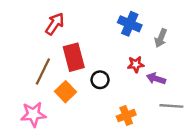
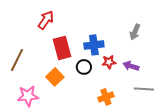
blue cross: (130, 24) -> (94, 45), moved, turned -30
red star: (136, 64) -> (109, 62), moved
brown line: (43, 71) -> (17, 60), moved

